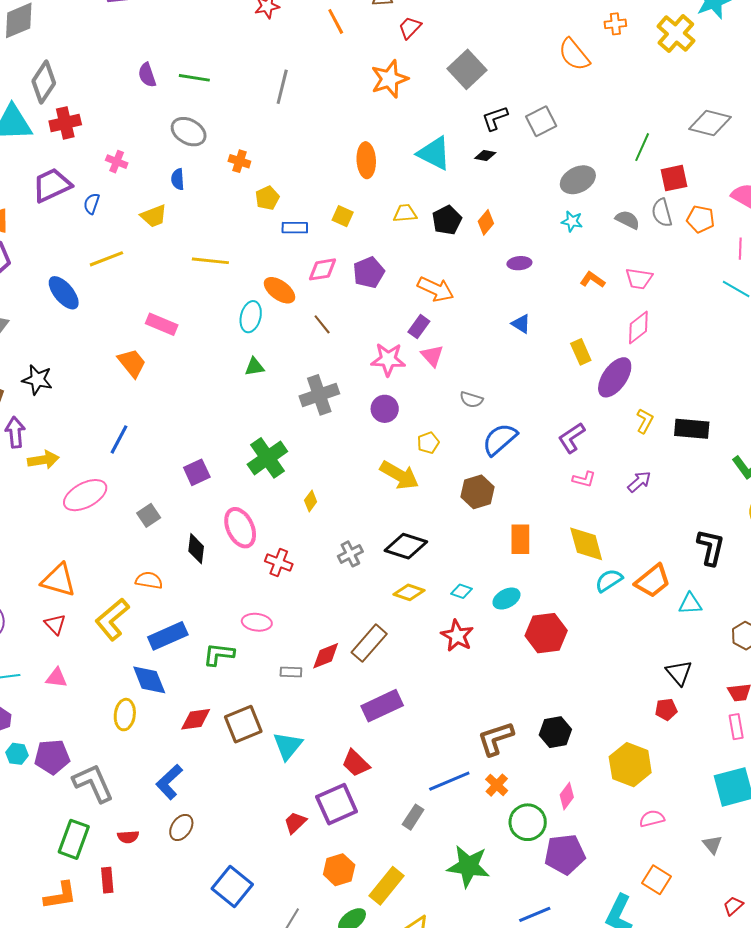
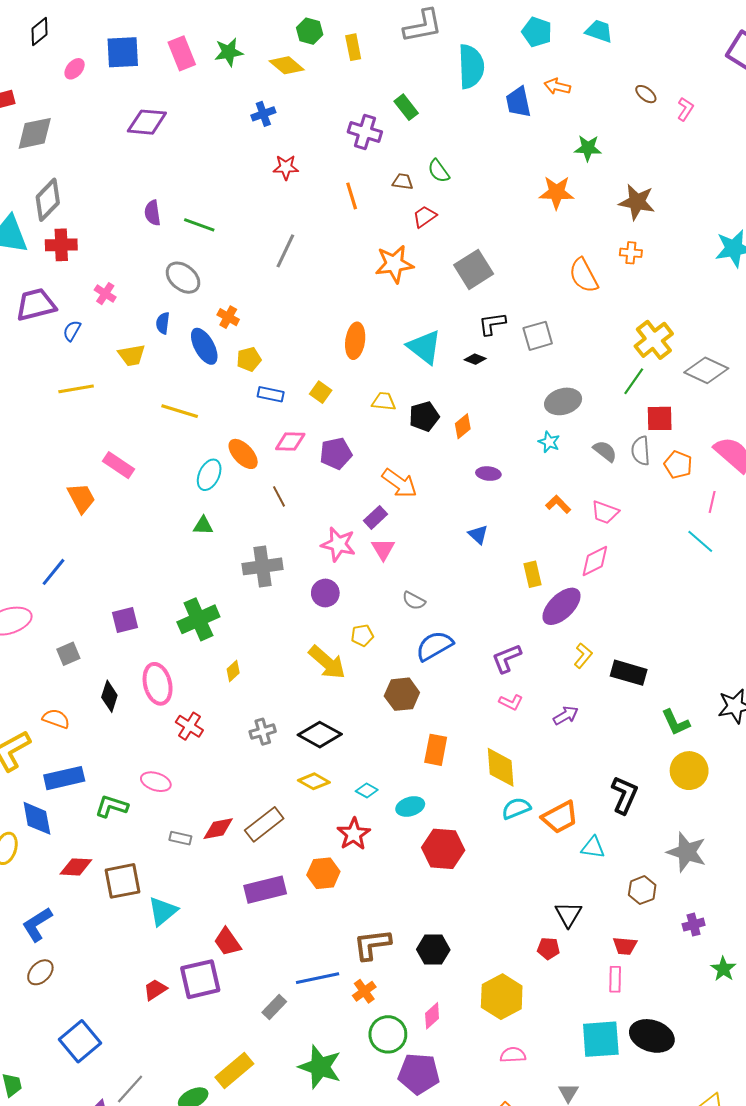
yellow cross: (676, 34) -> (654, 340), moved
blue ellipse: (64, 293) -> (204, 346), moved
orange hexagon: (339, 870) -> (323, 873), moved

